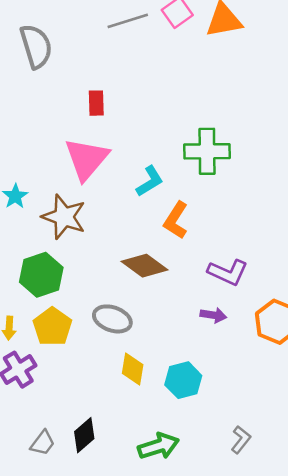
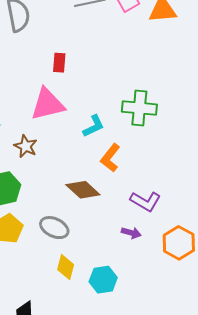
pink triangle: (87, 159) -> (47, 104), turned 30
brown star: (64, 217) -> (26, 146), size x0.7

